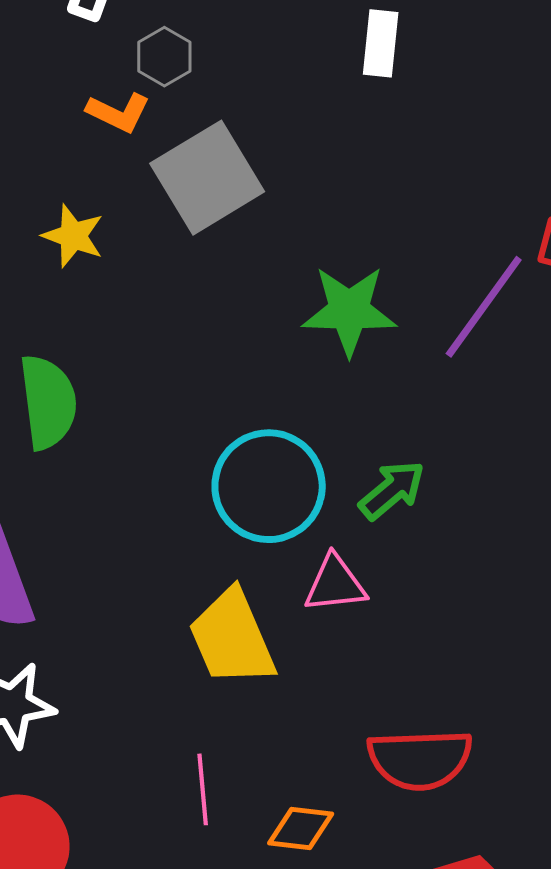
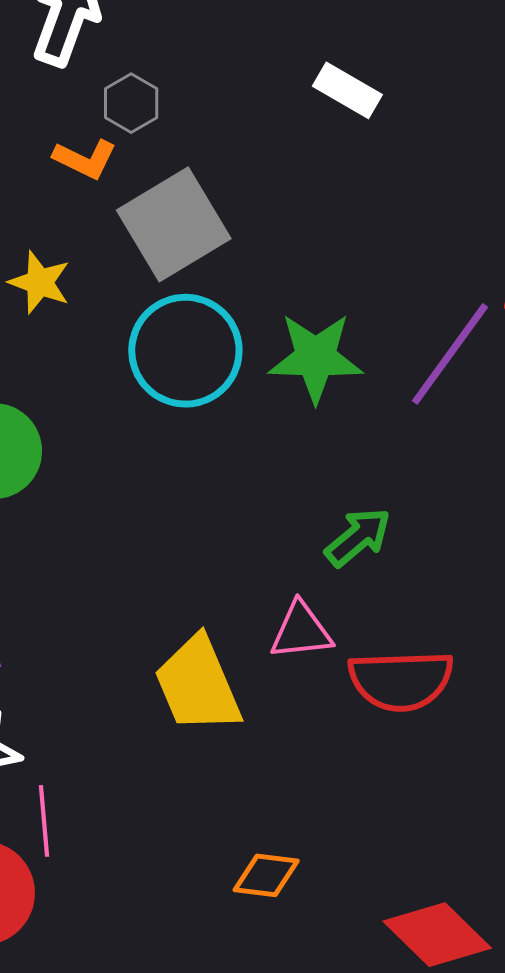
white rectangle: (381, 43) -> (347, 90), turned -66
cyan circle: (269, 486) -> (185, 351), moved
red semicircle: (420, 759) -> (401, 680), moved
pink line: (203, 789) -> (44, 821), moved

